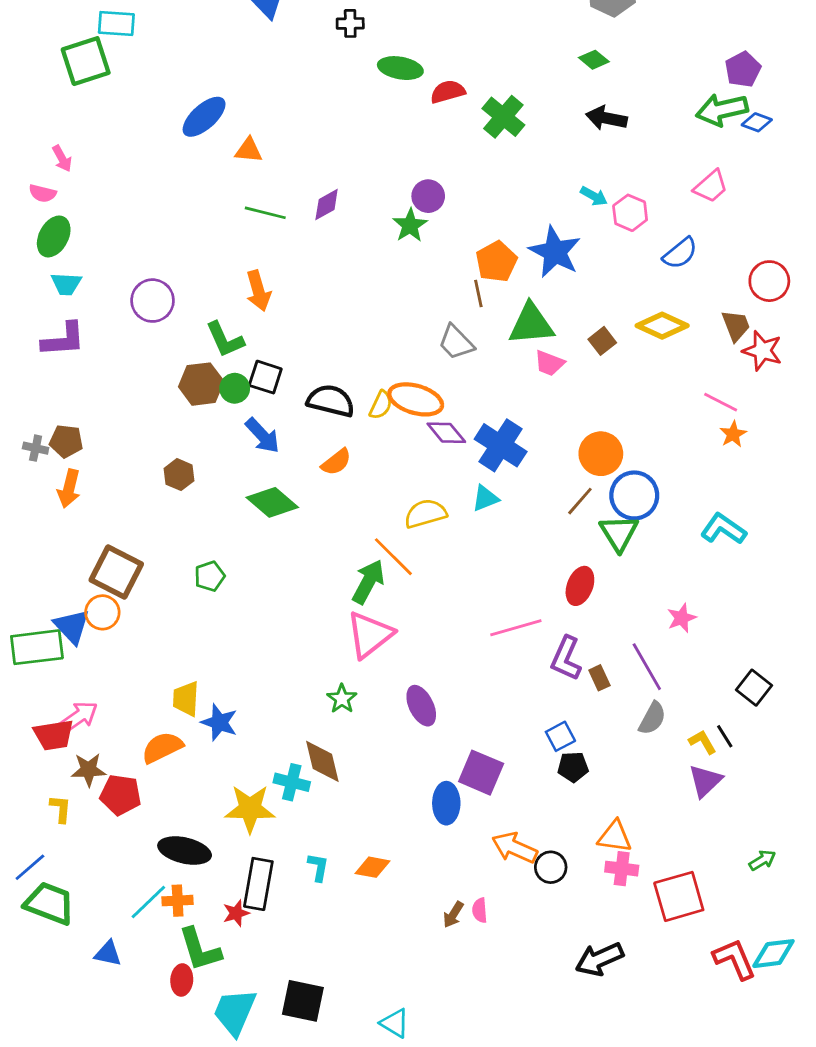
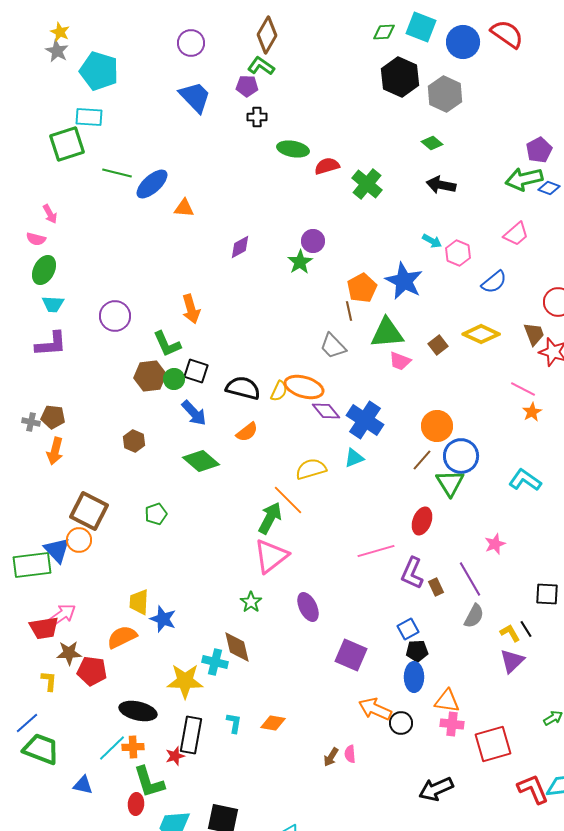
green line: (265, 213) -> (117, 173), moved
black square: (754, 688) -> (547, 594), turned -35
blue ellipse: (446, 803) -> (414, 677), moved

